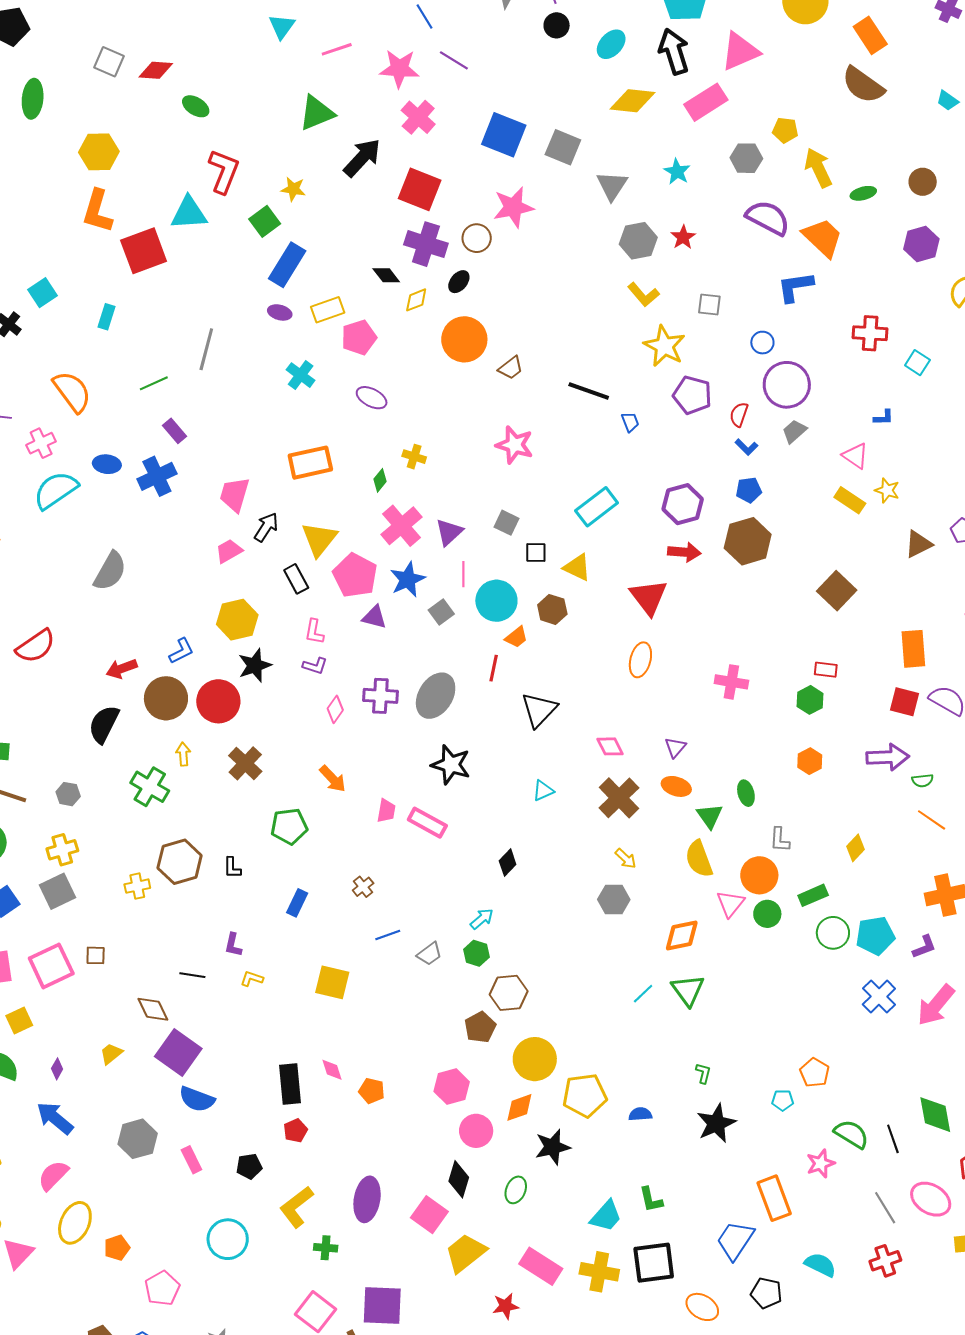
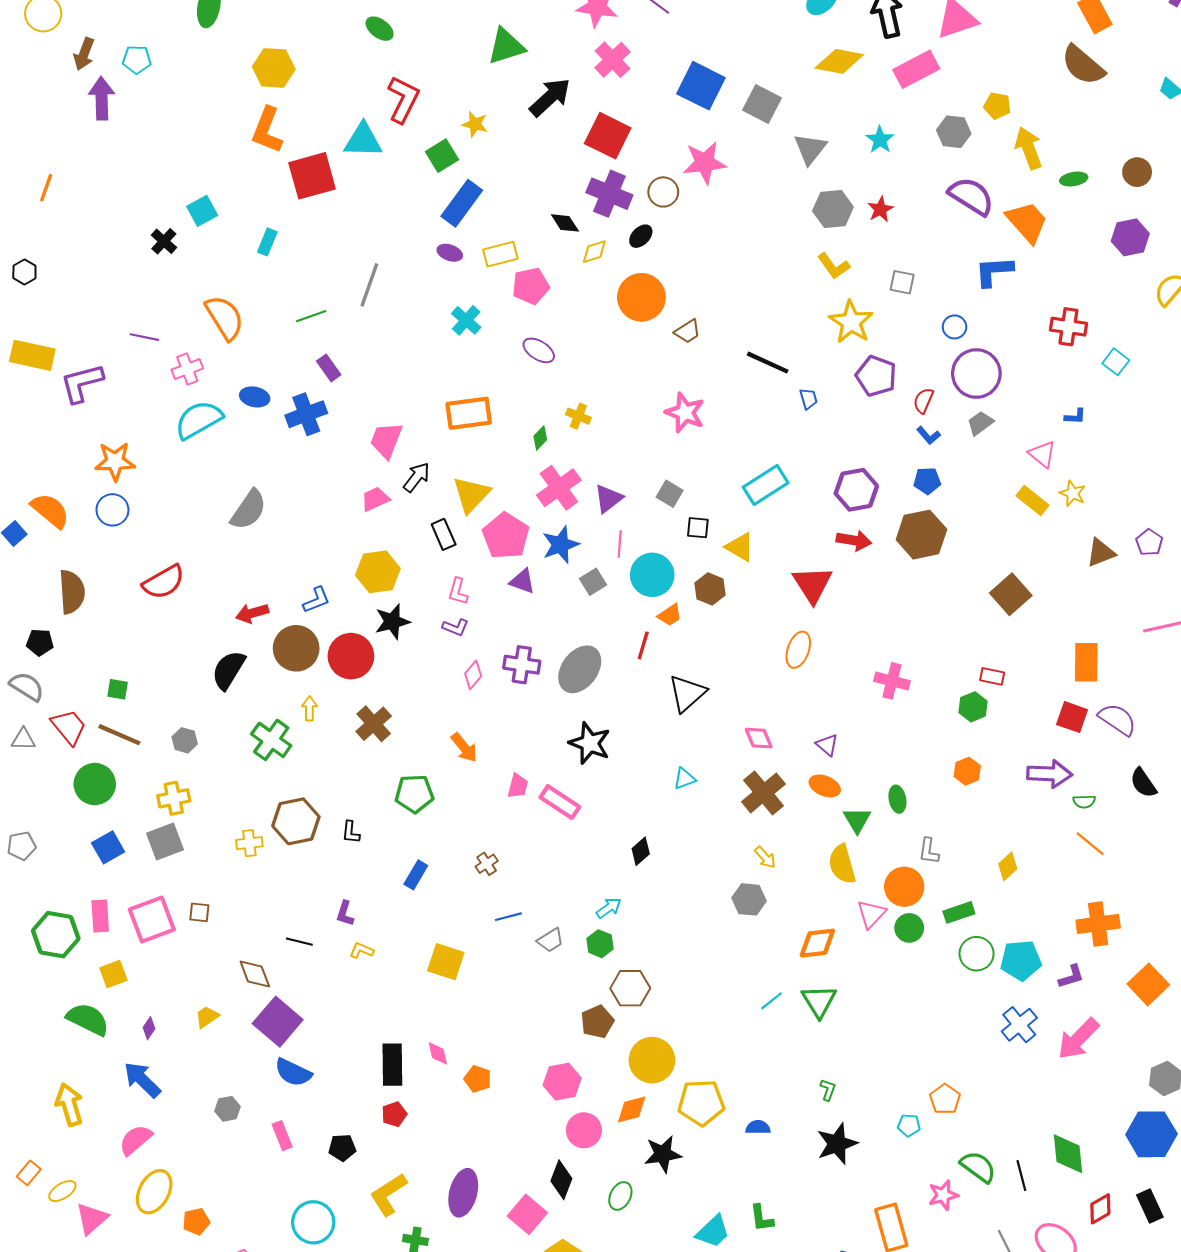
purple triangle: (675, 747) -> (827, 745), turned -35
gray hexagon: (138, 1139) -> (228, 1109), size x0.6

